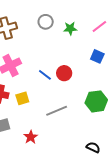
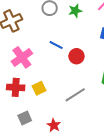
blue line: (45, 75) -> (56, 45), moved

